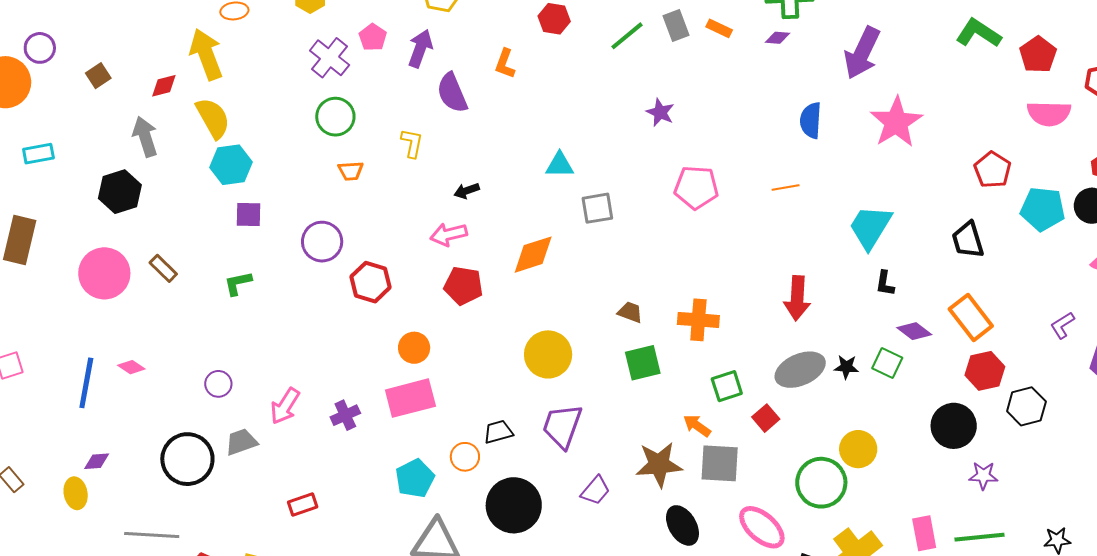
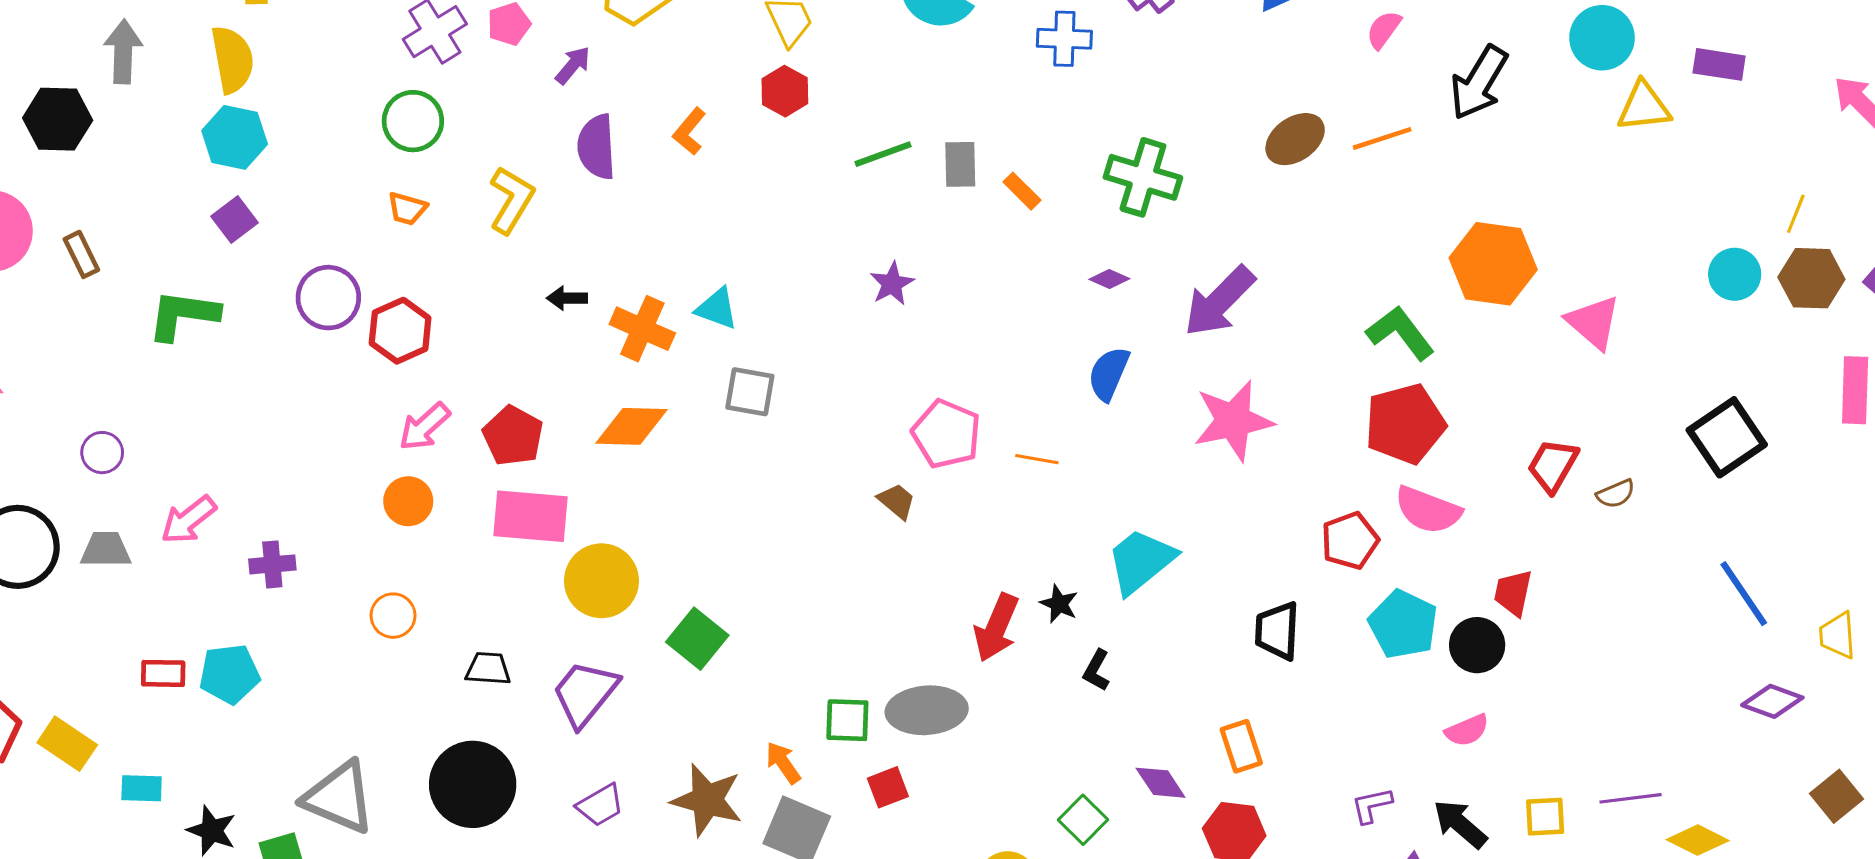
purple diamond: (777, 38) -> (1109, 279), moved
purple arrow: (420, 49) -> (573, 65), size x0.7
red pentagon: (1038, 55) -> (1405, 424), moved, size x1.4
pink semicircle: (1049, 114) -> (1428, 510), moved
yellow L-shape: (412, 143) -> (511, 200), size x1.4
pink pentagon: (696, 187) -> (946, 434), moved
purple square: (249, 214) -> (234, 220), turned 32
pink arrow: (449, 234) -> (424, 427), moved, turned -48
red hexagon: (371, 282) -> (400, 331), moved
green L-shape: (238, 283) -> (183, 315), size x1.6
black L-shape: (885, 283) -> (1096, 670), moved
brown trapezoid: (630, 312) -> (897, 501), moved
orange rectangle: (971, 317) -> (1241, 746), size x0.7
orange cross: (698, 320) -> (642, 329), moved
purple diamond: (914, 331) -> (1161, 783), moved
green square: (643, 363) -> (697, 639), moved, turned 33
green square: (887, 363) -> (1083, 820), moved
black star: (846, 367) -> (1059, 604), moved
gray ellipse: (800, 370) -> (927, 710), moved
pink rectangle: (410, 398) -> (531, 516), moved
orange circle: (465, 457) -> (393, 616), moved
cyan pentagon: (415, 478) -> (229, 674), moved

